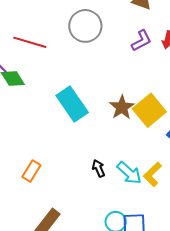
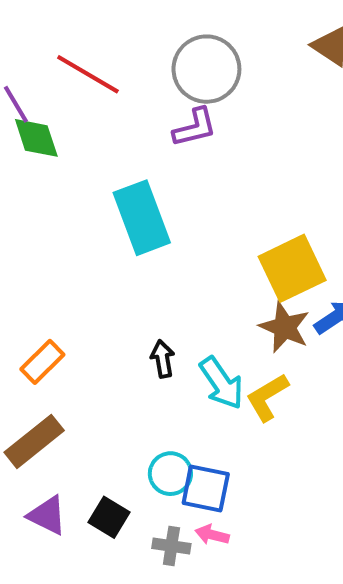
purple L-shape: (141, 41) -> (195, 127), moved
brown star: (122, 107) -> (285, 327), moved, turned -30
orange rectangle: (31, 171) -> (42, 362), moved

